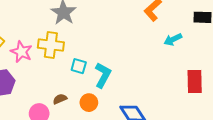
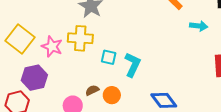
cyan arrow: (173, 39) -> (199, 26), turned -144
orange circle: (89, 103) -> (112, 95), moved

